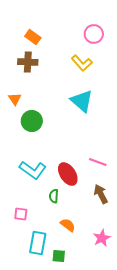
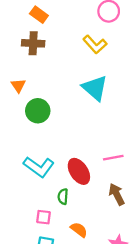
pink line: (98, 162) -> (113, 158), turned -30
pink square: (21, 214) -> (43, 217), moved

